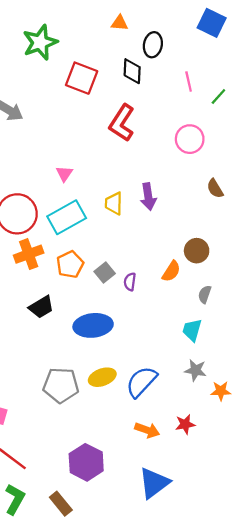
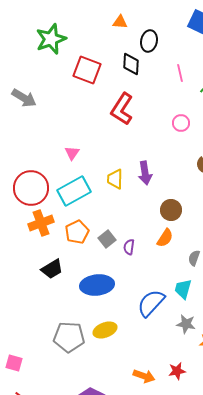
pink circle: (190, 139) -> (181, 123), size x0.7
brown circle: (197, 251) -> (171, 210), moved
blue semicircle: (141, 382) -> (151, 303), moved

